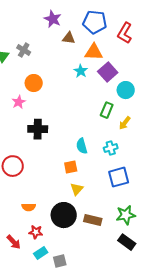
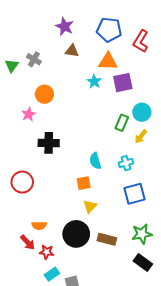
brown triangle: (69, 38) -> (72, 51), moved
purple square: (108, 72) -> (123, 83), turned 30
cyan circle: (126, 90) -> (142, 112), moved
red arrow: (14, 242) -> (28, 242), moved

